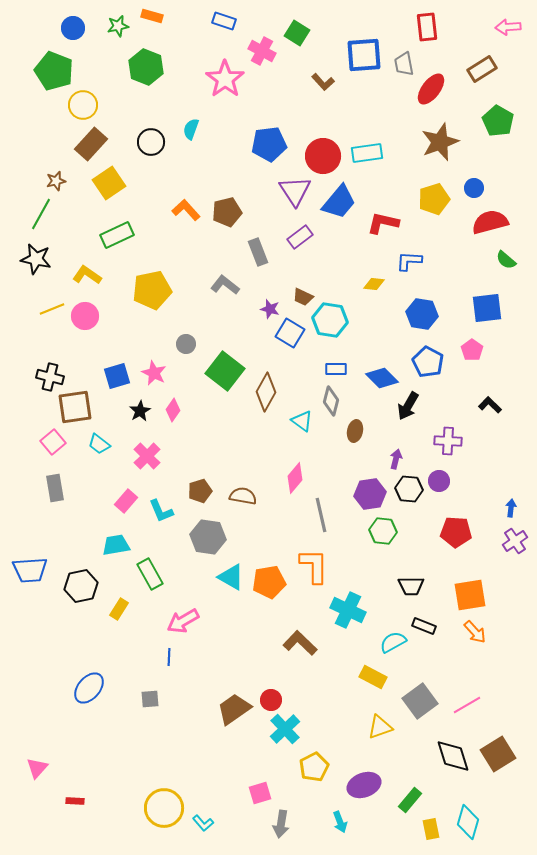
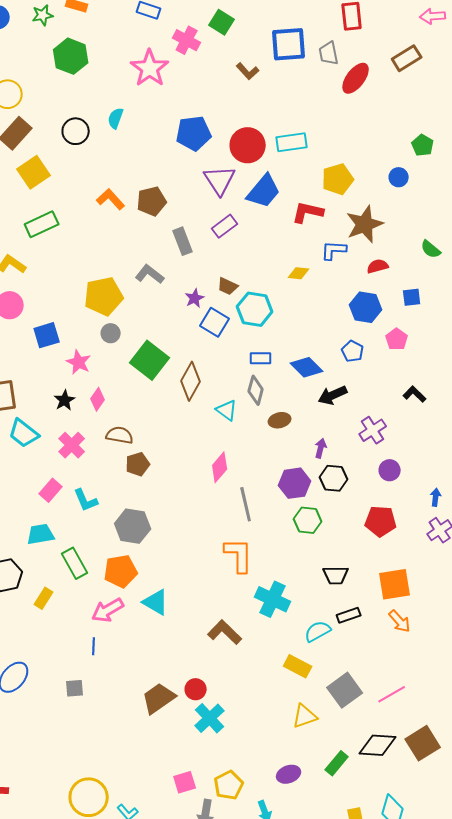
green pentagon: (498, 121) -> (423, 145), moved, size x0.7
brown star: (440, 142) -> (365, 224), moved
yellow pentagon: (434, 199) -> (338, 179), moved
red semicircle: (490, 222) -> (378, 266), moved, size x0.6
yellow pentagon: (152, 290) -> (104, 296), moved
blue square: (487, 308) -> (412, 297), size x0.6
purple star: (270, 309) -> (195, 298), turned 30
blue hexagon: (422, 314) -> (366, 307), moved
blue pentagon: (428, 362) -> (353, 351), size x0.7
blue square: (117, 376) -> (47, 335), moved
black arrow: (408, 406) -> (333, 395), turned 36
brown ellipse: (355, 431) -> (280, 420), turned 65
purple cross: (448, 441) -> (373, 430), turned -36
cyan trapezoid: (99, 444) -> (24, 433), size x1.4
purple circle: (439, 481) -> (390, 470), moved
brown pentagon: (200, 491) -> (138, 464), moved
brown semicircle: (243, 496) -> (120, 435), moved
cyan triangle: (231, 577) -> (156, 602), moved
orange pentagon: (269, 582) -> (121, 571), moved
black rectangle: (424, 626) -> (349, 615), turned -40
black diamond: (453, 756) -> (378, 745), turned -69
yellow pentagon: (314, 767) -> (229, 785), moved
purple ellipse: (364, 785) -> (289, 774), size x0.7
green rectangle: (410, 800) -> (337, 763), moved

